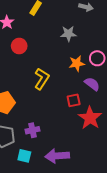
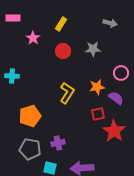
red circle: (19, 46) -> (63, 51), moved
orange star: (77, 63) -> (97, 87), moved

